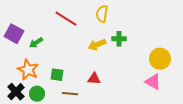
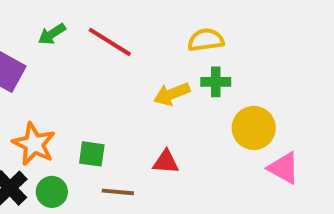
yellow semicircle: (102, 14) -> (206, 40), moved, turned 72
green arrow: (36, 43) -> (52, 34), moved
yellow circle: (160, 59) -> (254, 128), moved

